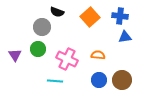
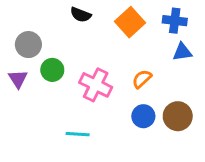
gray circle: (42, 27) -> (28, 45), moved
orange semicircle: (98, 55) -> (142, 79), turned -48
cyan line: (55, 81) -> (78, 134), moved

